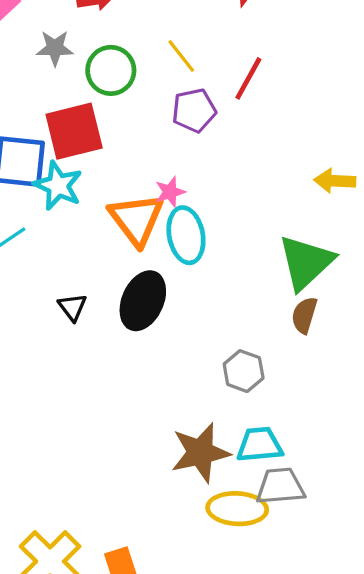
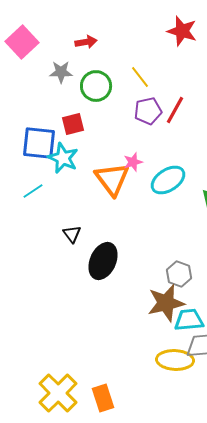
red line: (248, 78) -> (175, 110), moved
red square: (74, 131) -> (73, 124), size x0.6
cyan ellipse: (186, 235) -> (168, 180), moved, turned 68
black ellipse: (143, 301) -> (103, 261), moved
brown star: (200, 453) -> (166, 303), moved

